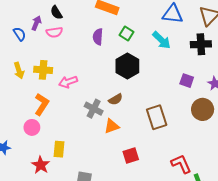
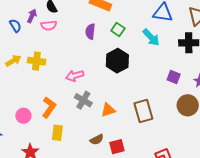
yellow arrow: (19, 71) -> (13, 61), turned -105
pink arrow: (68, 82) -> (75, 76), moved
brown semicircle: (116, 99) -> (97, 140), moved
orange L-shape: (42, 104) -> (49, 107), moved
orange triangle: (112, 126) -> (108, 110), moved
yellow rectangle: (59, 149) -> (57, 133), moved

